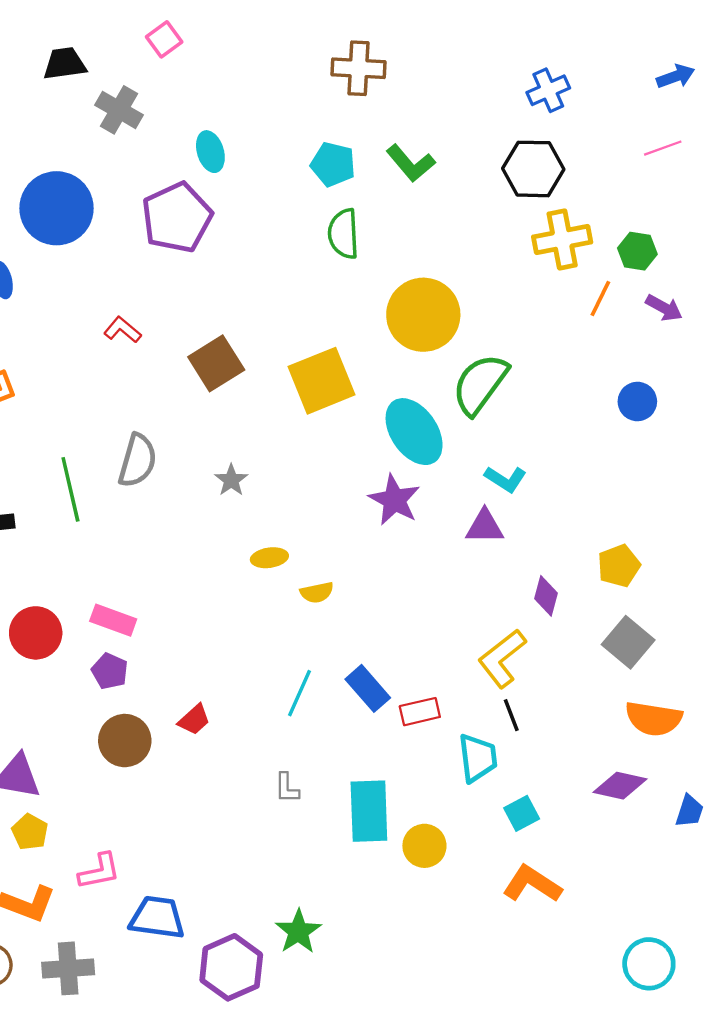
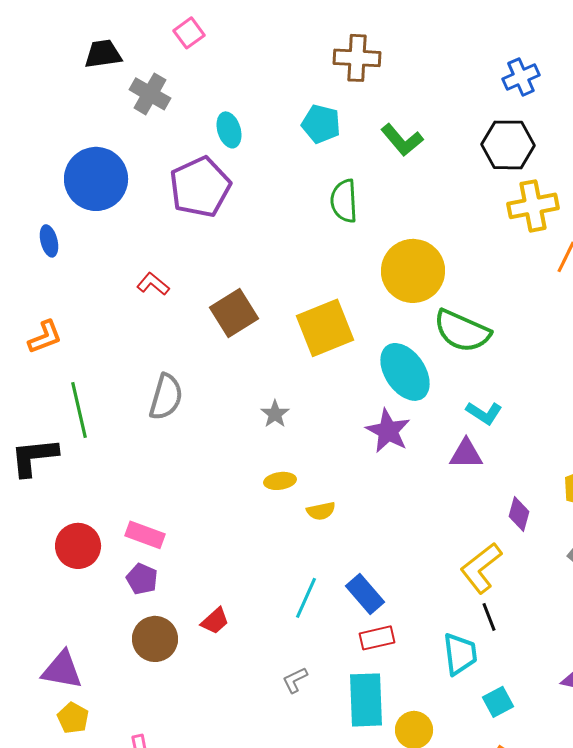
cyan pentagon: (333, 164) -> (321, 124), moved
green semicircle: (480, 384) -> (462, 331), turned -102
gray star: (231, 480) -> (275, 414), moved
green line: (70, 489) -> (79, 410), moved
red rectangle: (420, 712) -> (377, 638), moved
gray L-shape: (287, 788) -> (295, 680), turned 64

